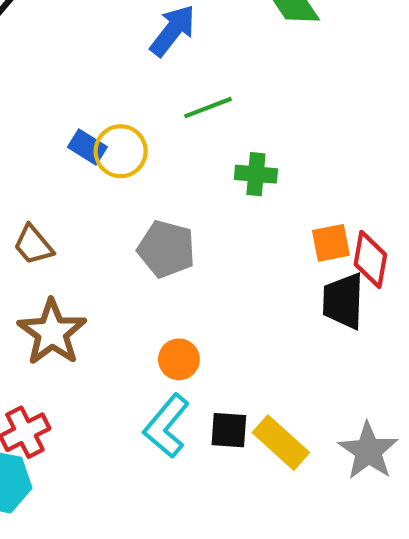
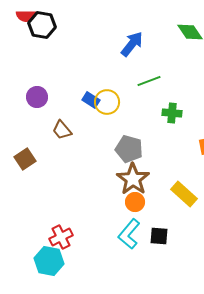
brown trapezoid: (33, 245) -> (62, 130), moved
brown star: (52, 332) -> (133, 179), moved
yellow rectangle: (281, 443) -> (184, 194), moved

